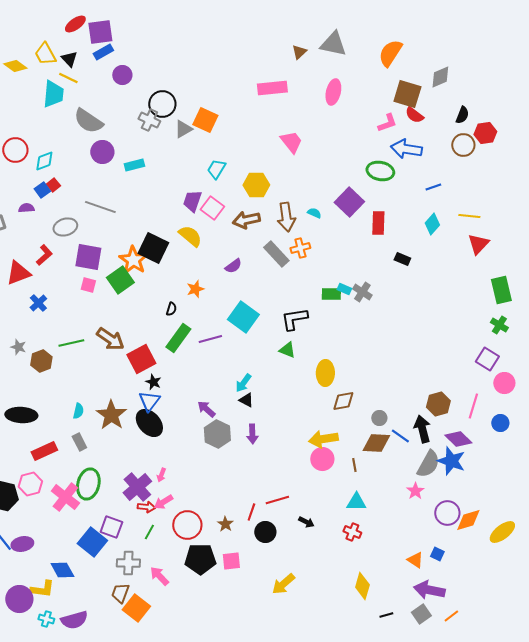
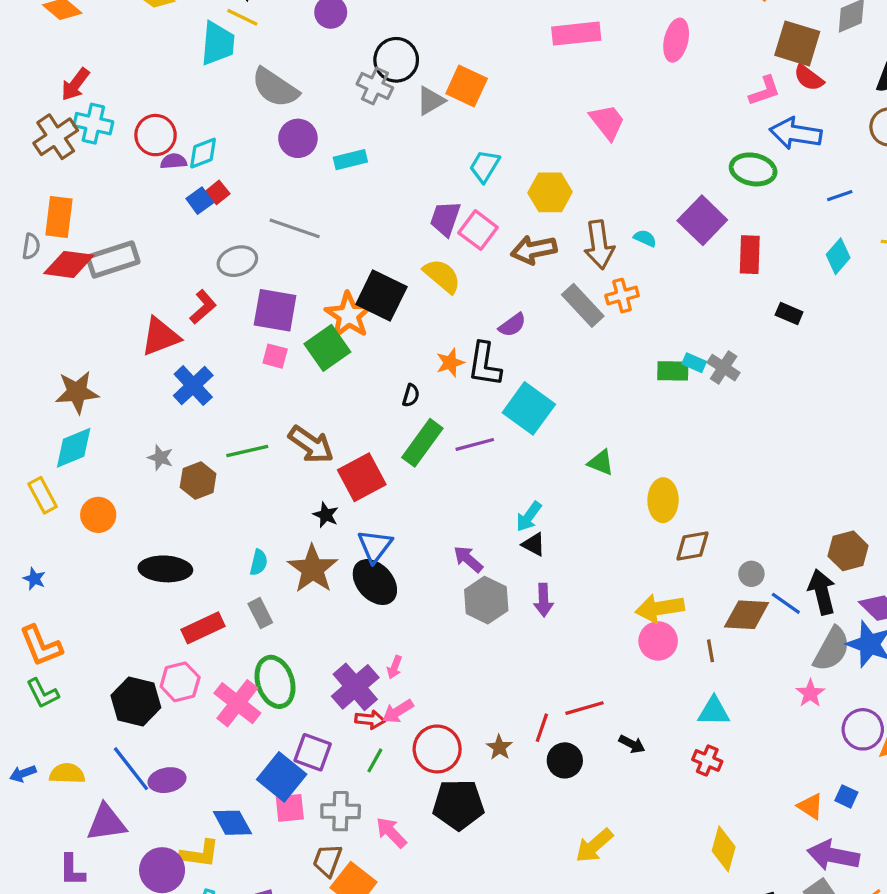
purple semicircle: (26, 208) -> (174, 161), moved
blue cross: (38, 303) -> (193, 386), size x1.4
black L-shape: (294, 319) -> (485, 364), moved, turned -72
black star: (153, 382) -> (326, 515), moved
green ellipse: (88, 484) -> (275, 682), turned -32
pink square: (231, 561) -> (290, 808), moved

